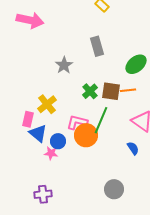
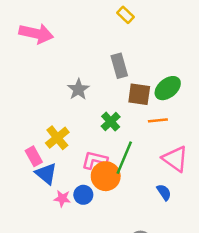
brown square: (111, 91) -> (139, 94), moved
pink rectangle: (28, 119) -> (34, 156), turned -42
blue circle: (58, 141) -> (83, 195), moved

